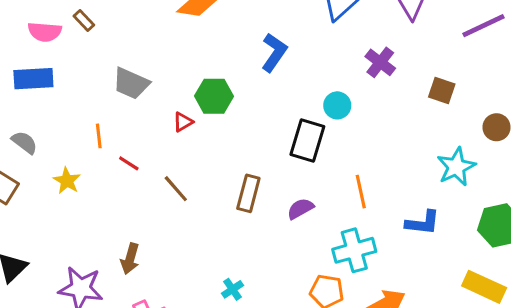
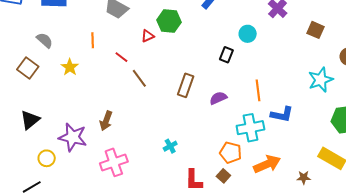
black rectangle: (307, 141) -> (226, 55), size x0.6
red line: (129, 163) -> (121, 57), moved
blue L-shape: (423, 223) -> (282, 114), moved

